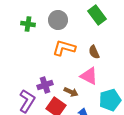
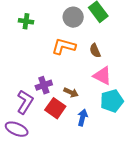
gray circle: (58, 20) -> (73, 17), moved
pink triangle: (89, 76) -> (102, 76), moved

